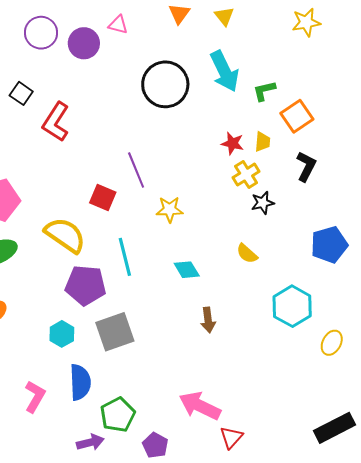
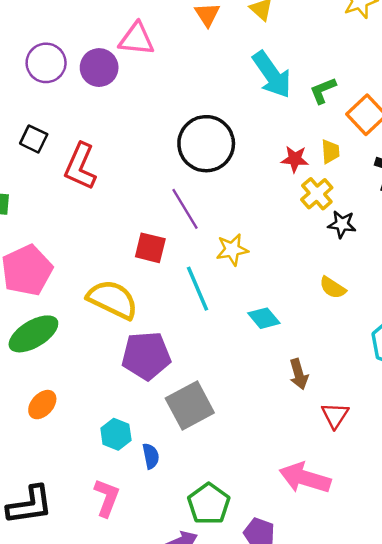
pink triangle: (118, 25) -> (136, 39), size x1.5
black circle: (165, 84) -> (206, 144), moved
black star: (263, 203) -> (342, 224), turned 30
cyan line: (125, 257) -> (198, 289), moved
cyan hexagon: (62, 334) -> (116, 434), moved
blue semicircle: (80, 382) -> (151, 456), moved, size x0.6
red triangle: (231, 437) -> (335, 415), moved

